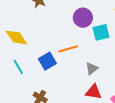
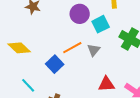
cyan line: (18, 67) -> (28, 85), moved
gray triangle: (92, 68) -> (94, 50), moved

